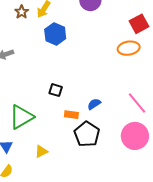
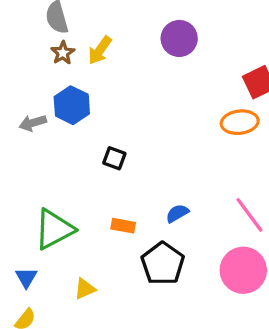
blue hexagon: (55, 34) -> (72, 105), moved
black square: (56, 90) -> (114, 158), moved
orange rectangle: (71, 115) -> (123, 226), moved

